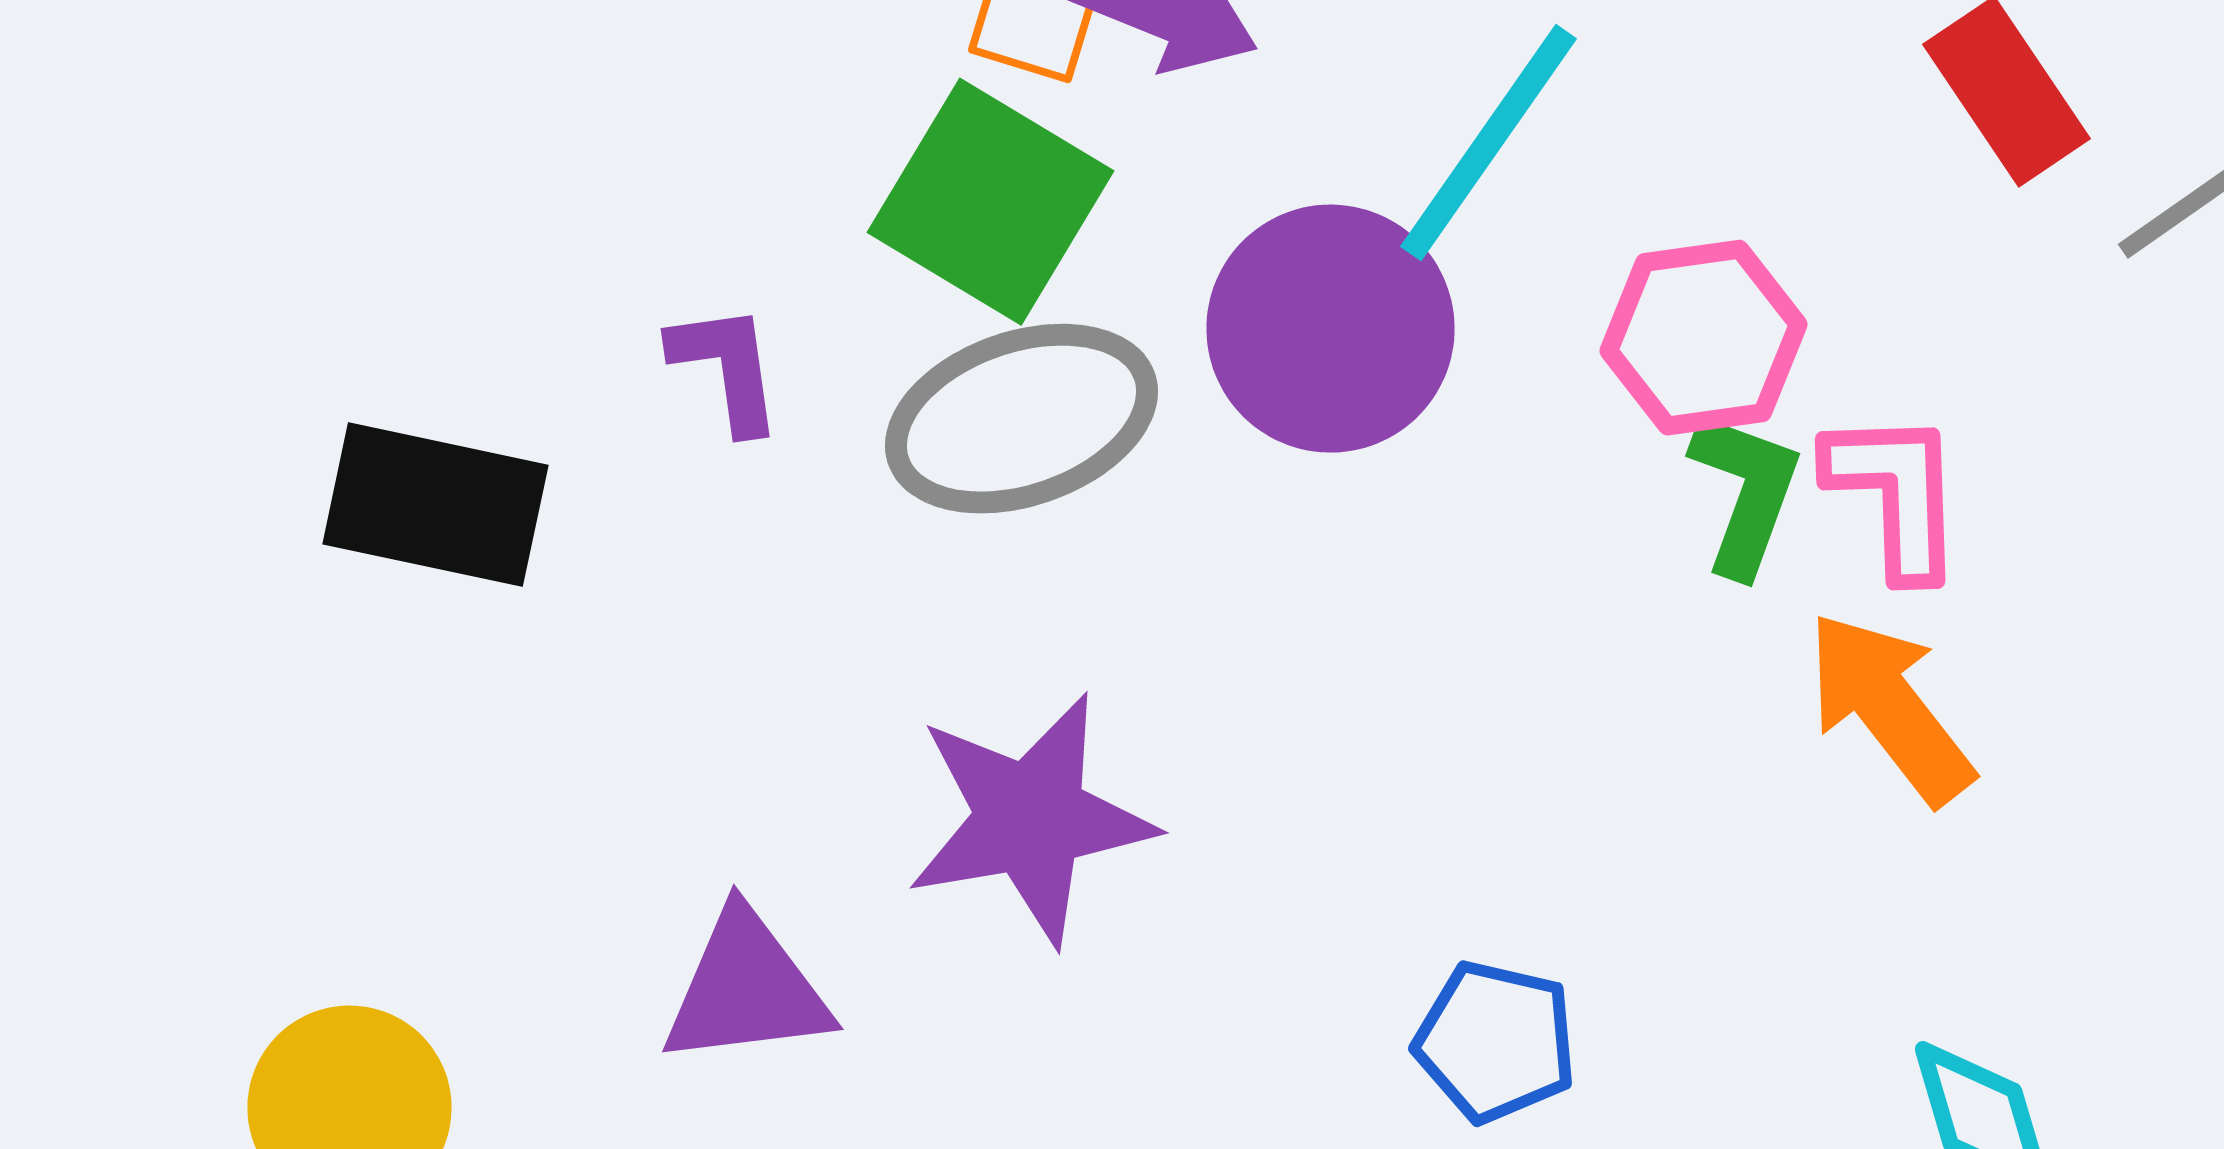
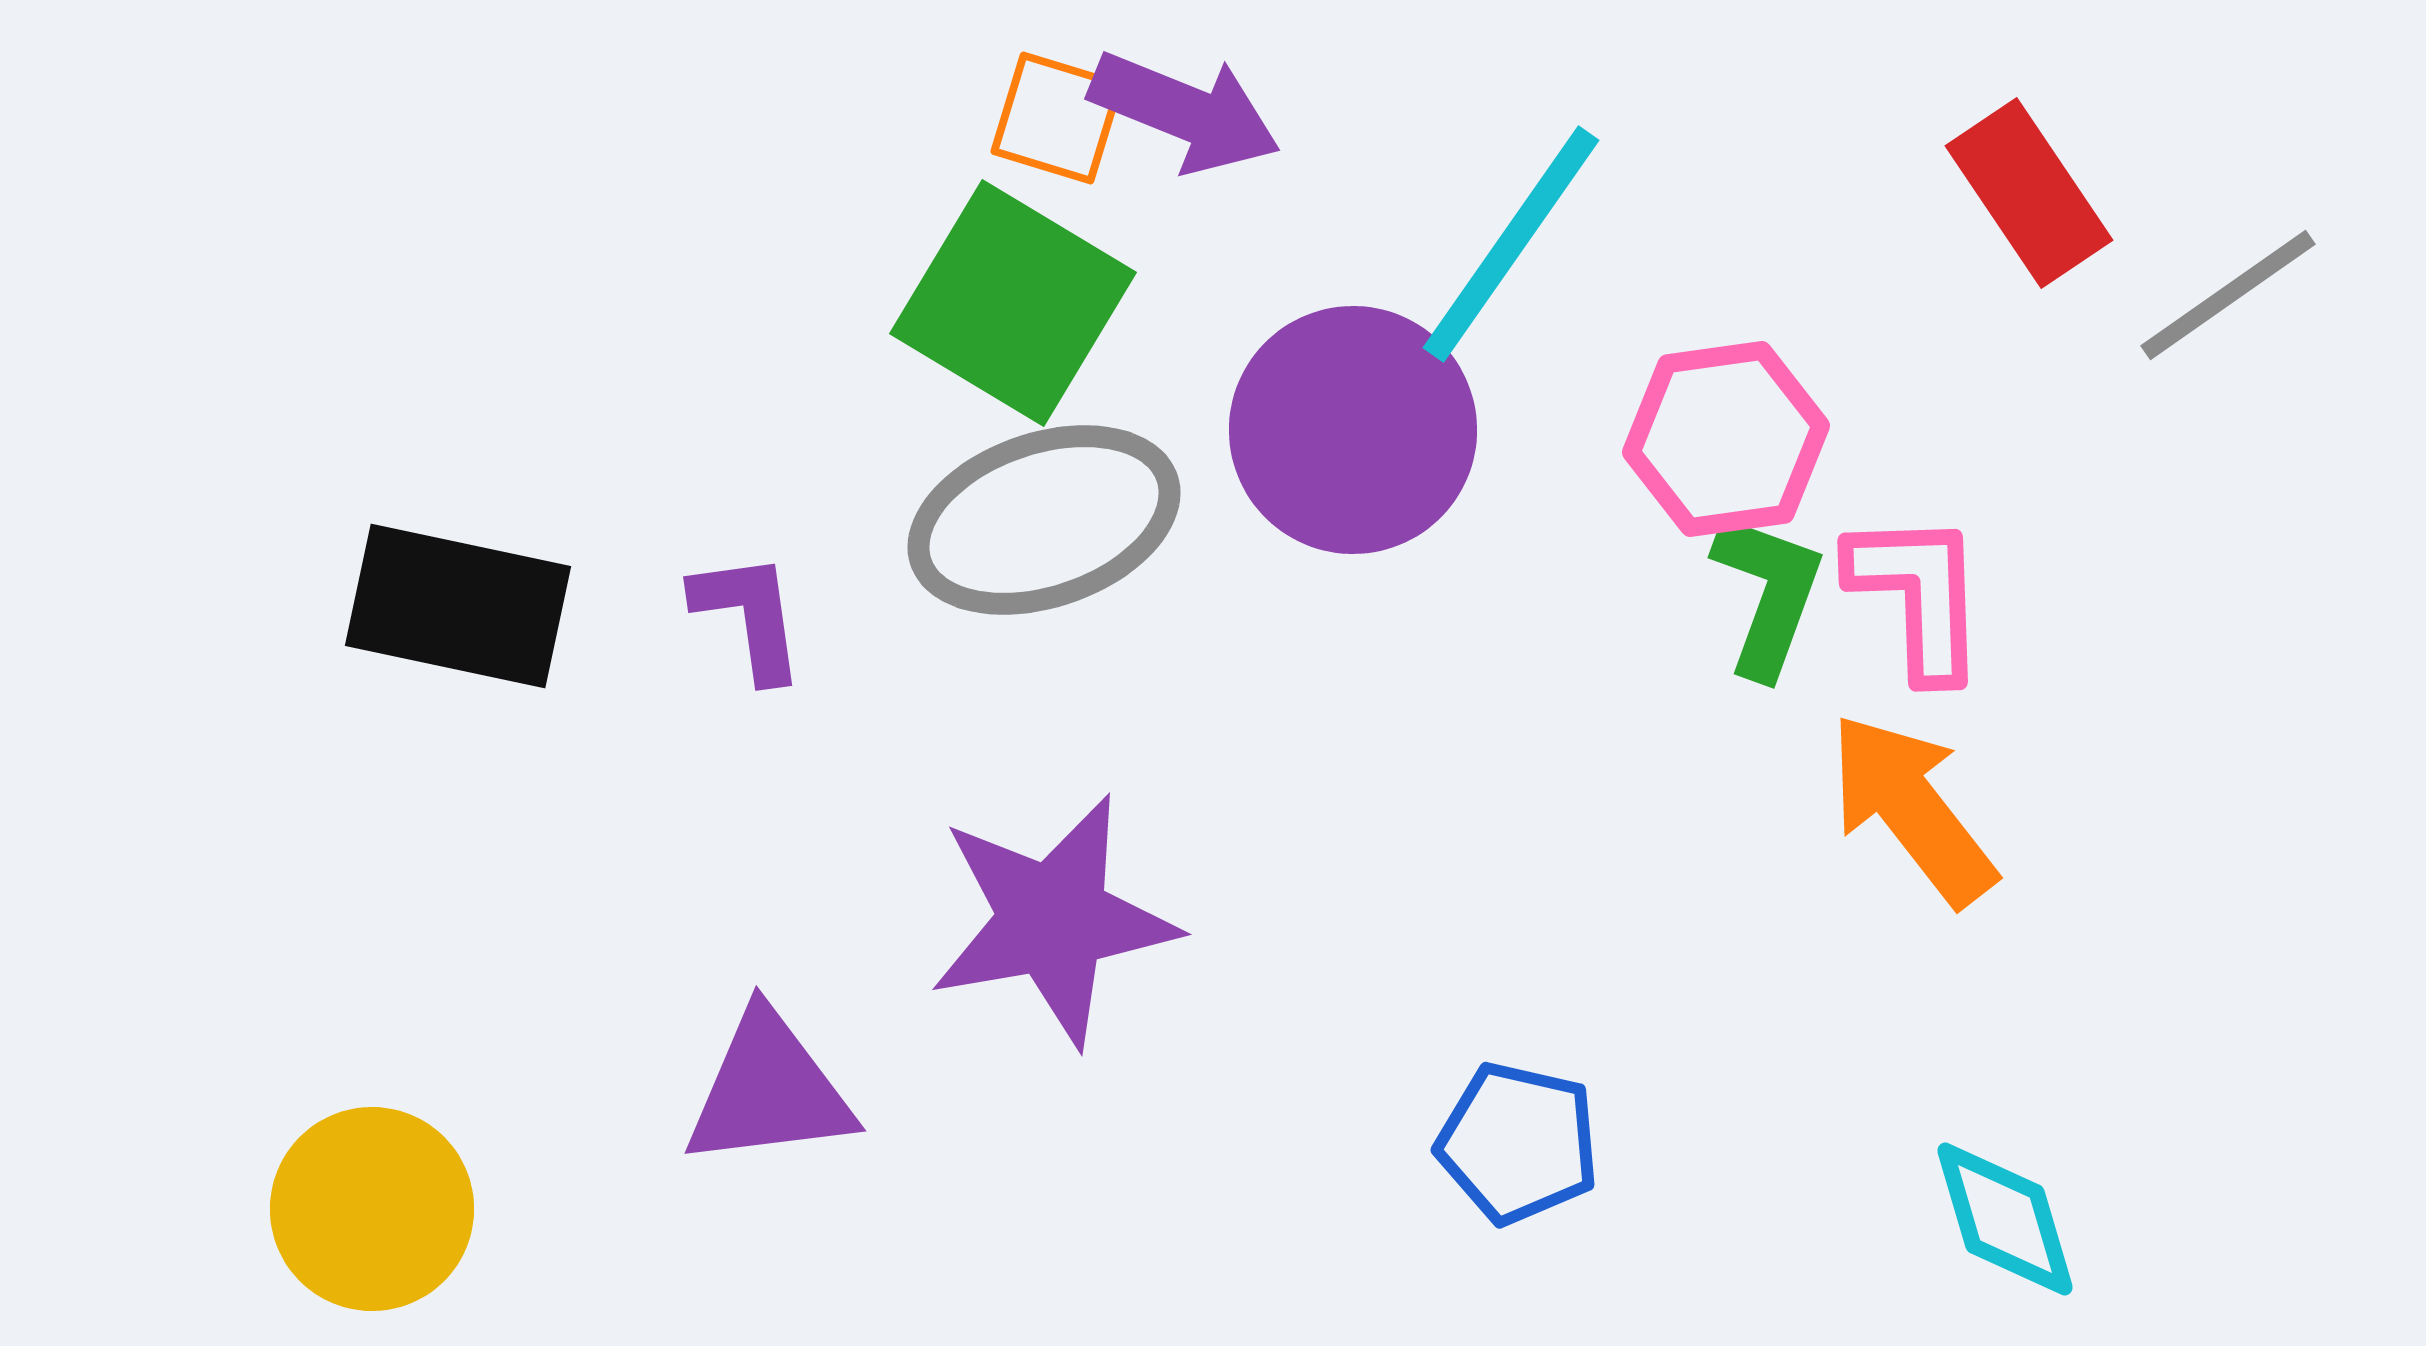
purple L-shape: (726, 368) -> (749, 616), moved

